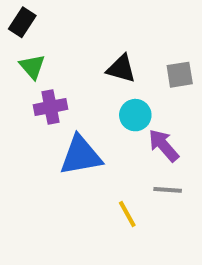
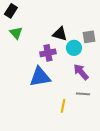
purple cross: (50, 107) -> (48, 53), moved
cyan circle: (135, 115) -> (74, 48), moved
yellow line: (127, 214) -> (63, 106), turned 40

